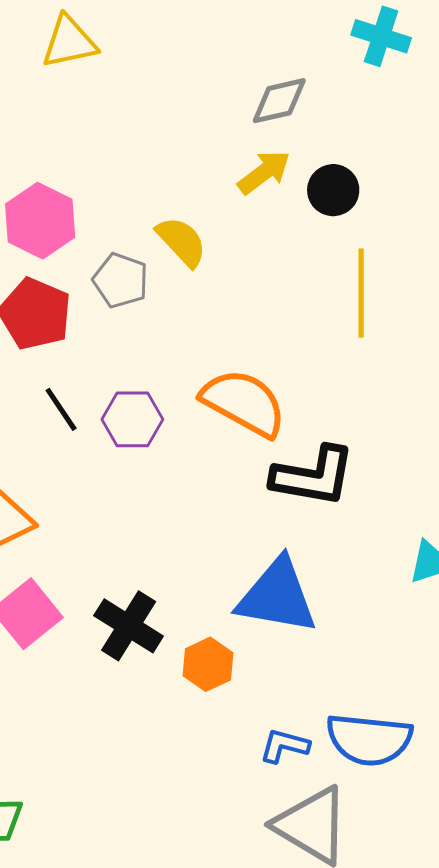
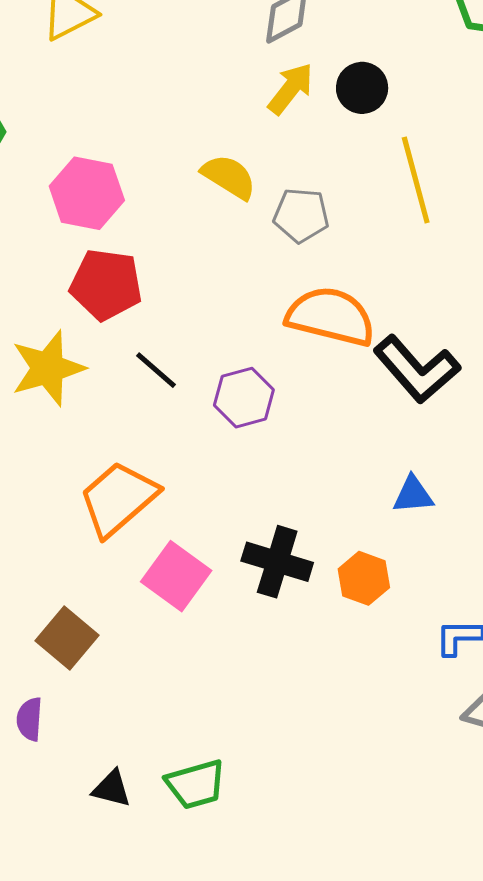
gray pentagon: (121, 280) -> (301, 215), moved
purple hexagon: (132, 419) -> (244, 398), moved
black L-shape: (313, 476) -> (417, 369), turned 54
blue triangle: (277, 596) -> (413, 495), size x0.5

